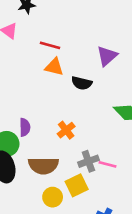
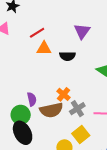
red line: (50, 45) -> (37, 33), turned -35
gray cross: (88, 161) -> (77, 109), moved
brown semicircle: (43, 166) -> (51, 110), moved

